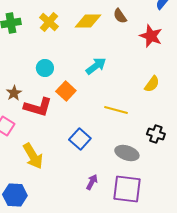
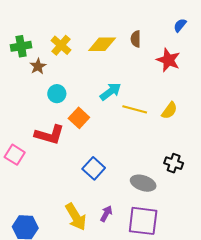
brown semicircle: (120, 16) -> (136, 39), turned 35
brown star: (14, 93) -> (38, 66), moved
yellow line: (116, 110) -> (135, 109), moved
yellow arrow: (33, 156) -> (76, 217), moved

